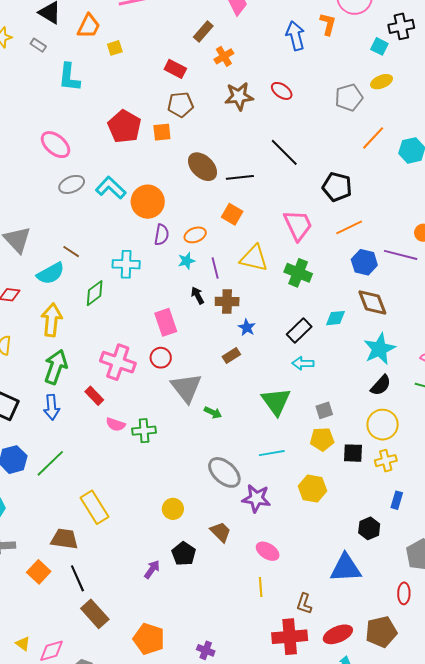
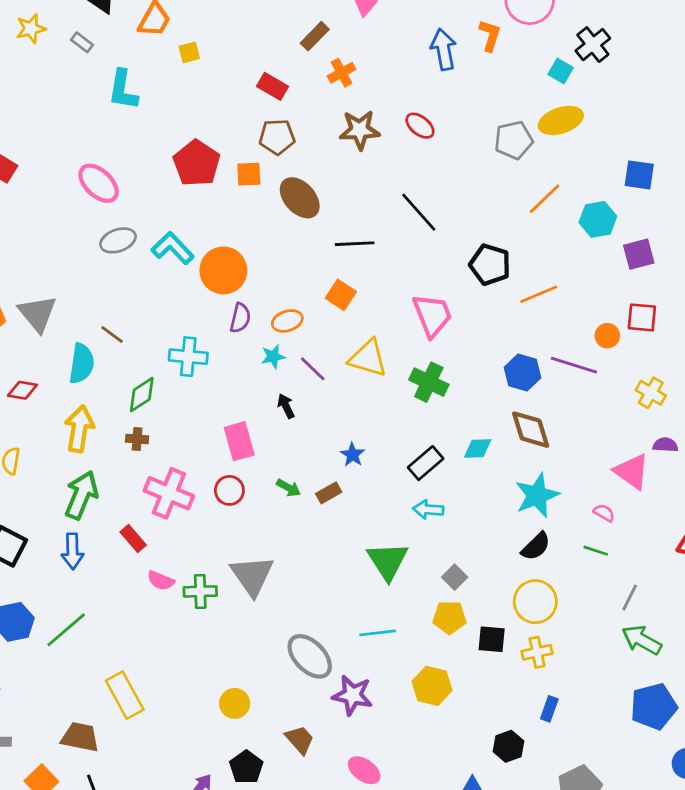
black cross: (401, 26) -> (593, 45), turned -30
yellow ellipse: (382, 82) -> (561, 120), size x1.4
brown ellipse: (203, 167) -> (300, 198), moved
orange line: (349, 227) -> (539, 294), moved
purple line: (215, 268) -> (313, 369), turned -35
cyan semicircle: (51, 273) -> (82, 364), turned -56
brown cross: (227, 301) -> (137, 439), moved, size x0.7
gray triangle: (186, 388) -> (252, 575), moved
gray square: (324, 410) -> (455, 577), turned -30
green arrow: (213, 413) -> (288, 488), moved

